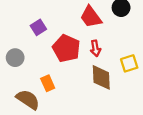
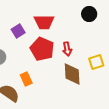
red trapezoid: (91, 17) -> (44, 22), moved, turned -55

